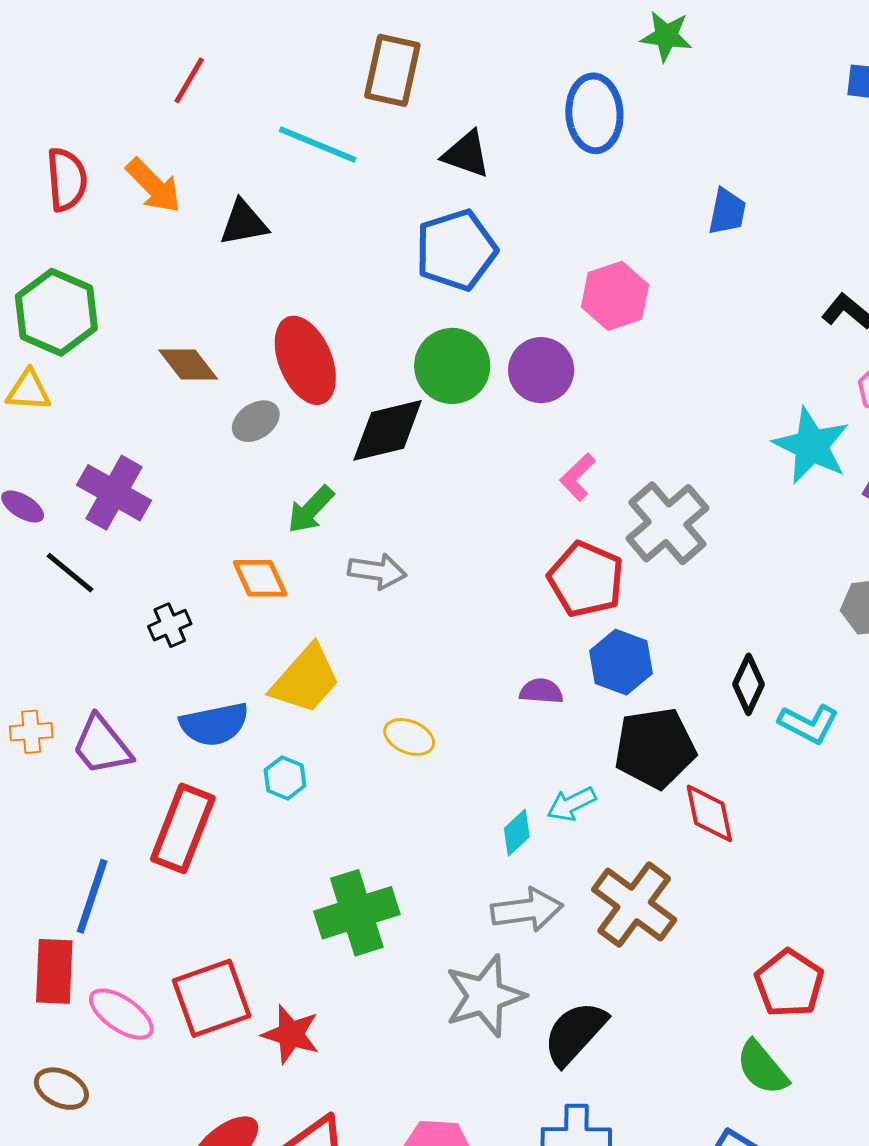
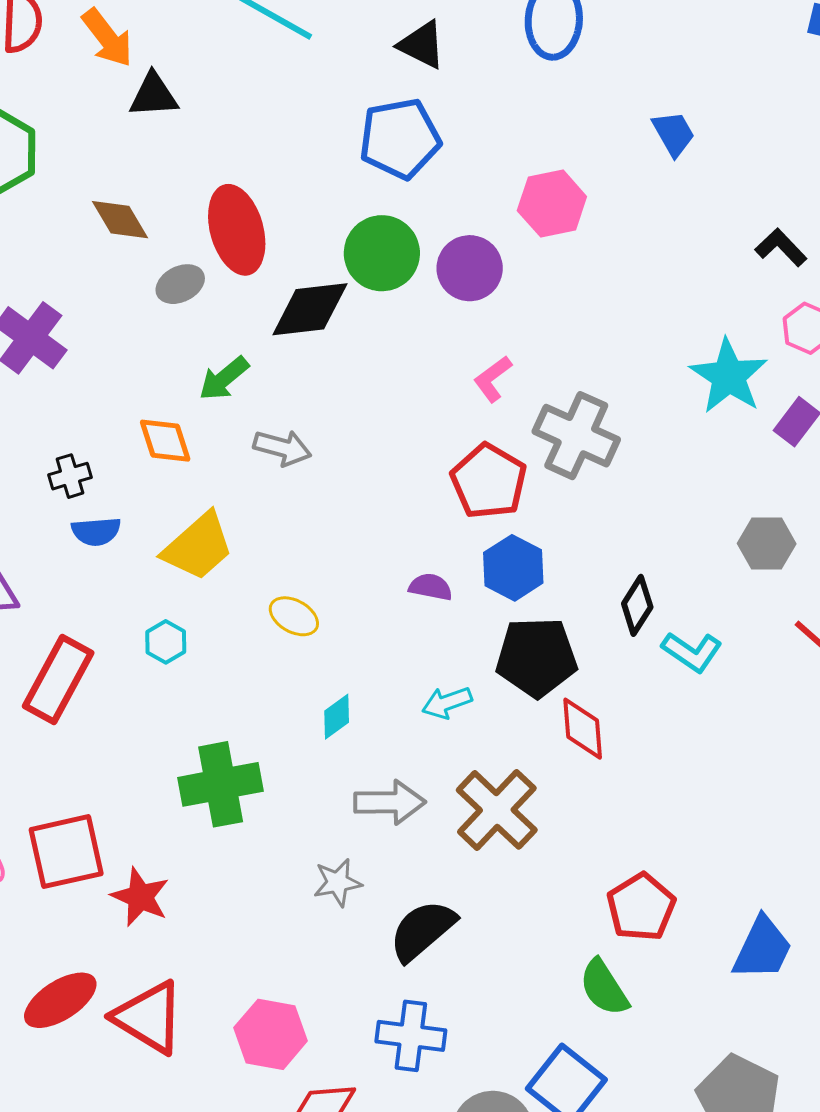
blue trapezoid: (727, 212) -> (673, 134), turned -48
black triangle: (244, 223) -> (153, 95), moved
gray cross: (667, 523) -> (576, 436), turned -32
blue semicircle: (214, 724) -> (96, 531), moved, size x0.7
cyan diamond: (517, 833) -> (337, 717), moved
gray star: (485, 996) -> (337, 882), size x0.6

